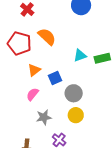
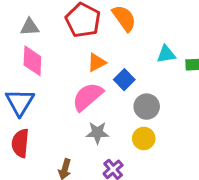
blue square: (55, 78) -> (124, 80), turned -32
pink semicircle: (32, 94) -> (88, 97), size x1.6

